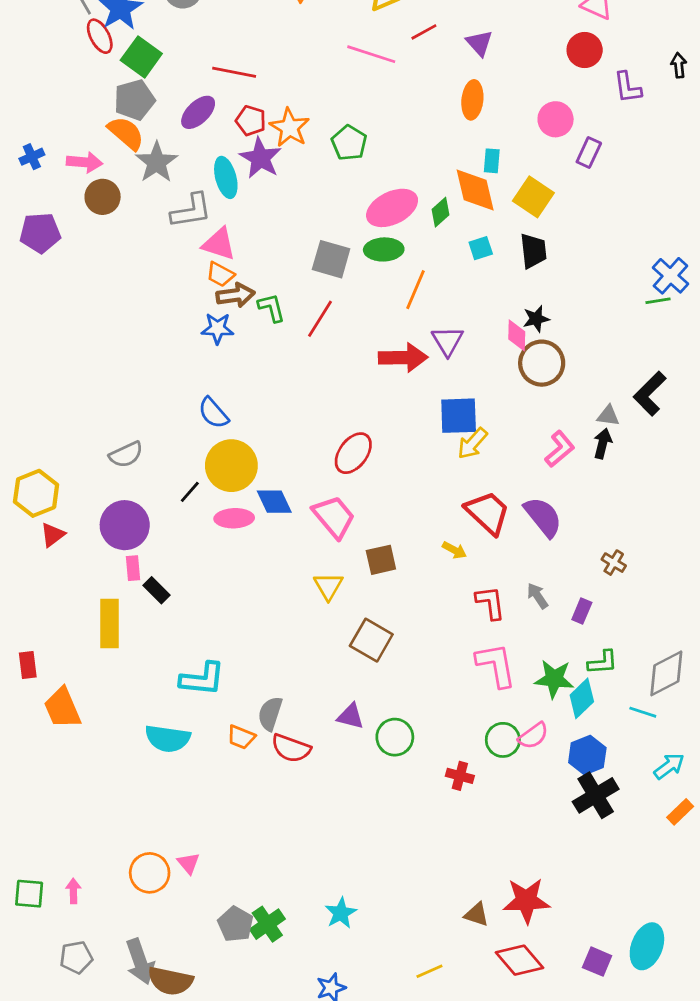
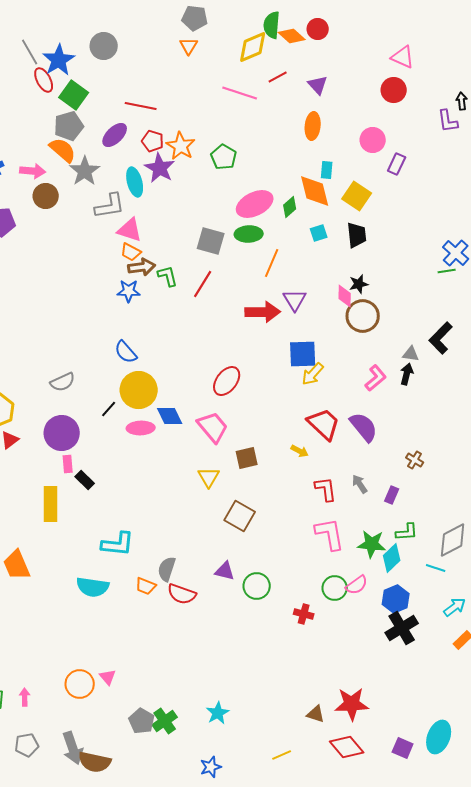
purple L-shape: (628, 87) -> (448, 121), moved

